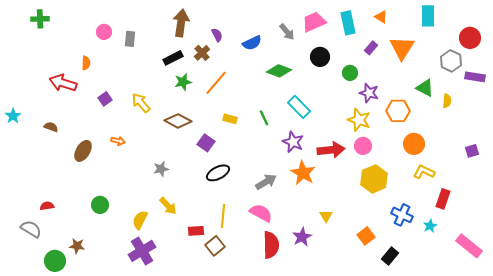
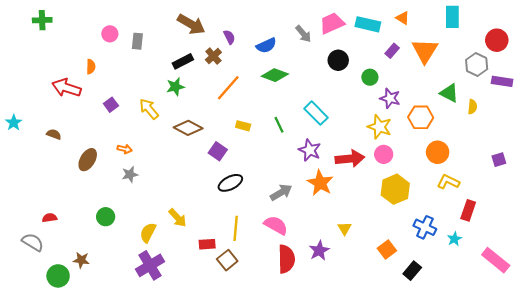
brown arrow: (181, 23) -> (191, 24), turned 112
cyan rectangle: (348, 23) -> (368, 24), turned -65
green diamond: (279, 71) -> (275, 75), moved
green star: (183, 82) -> (175, 87), moved
gray star: (161, 169) -> (130, 174), moved

